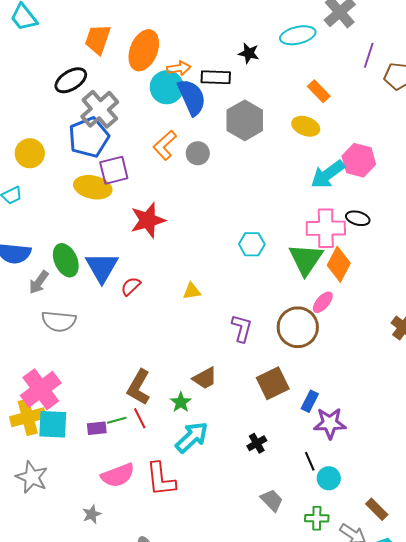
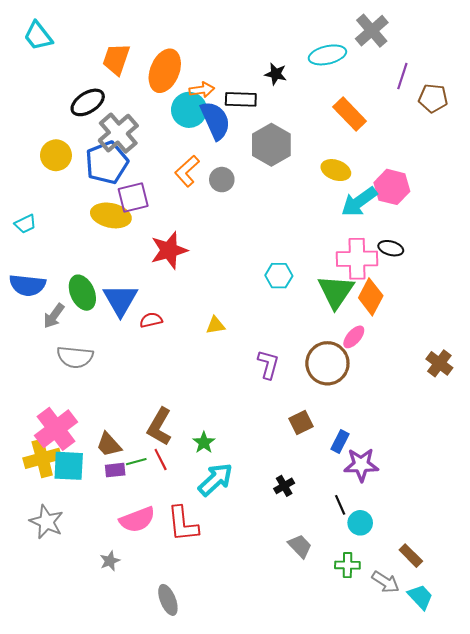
orange rectangle: (319, 91) -> (350, 114), size x1.4
yellow ellipse: (306, 126) -> (336, 170), moved
yellow circle: (30, 153) -> (56, 155), moved
red semicircle: (131, 286) -> (151, 320), turned 30
brown trapezoid: (205, 378) -> (109, 445), moved, turned 76
brown square: (273, 383) -> (301, 422), size x0.7

